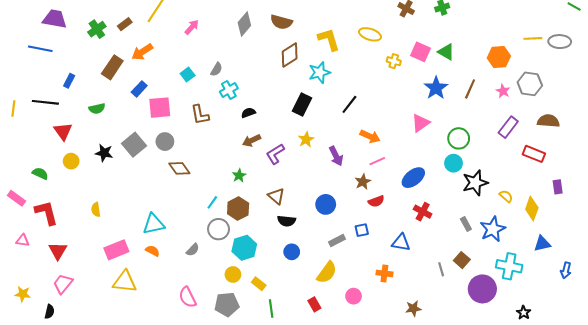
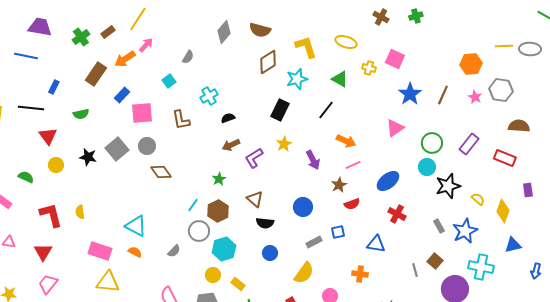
pink arrow: (192, 27) -> (146, 45), moved
green triangle: (446, 52) -> (340, 79), moved
gray semicircle: (216, 69) -> (188, 57), moved
purple rectangle: (508, 127) -> (469, 144), moved
red L-shape: (46, 213) -> (51, 215), moved
cyan triangle: (154, 224) -> (136, 226), turned 40
pink rectangle: (116, 250) -> (100, 251), turned 40

